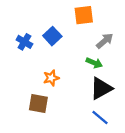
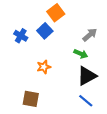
orange square: (84, 15) -> (56, 13), moved, turned -30
brown square: (38, 104) -> (31, 99), moved

